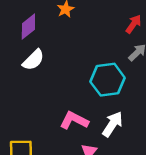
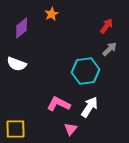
white semicircle: (33, 60) -> (17, 64), moved, turned 66

